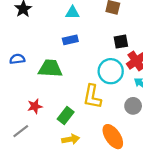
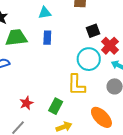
blue rectangle: (70, 40) -> (47, 38), turned -64
green trapezoid: (50, 68) -> (16, 38), moved

